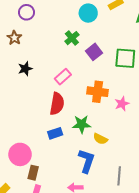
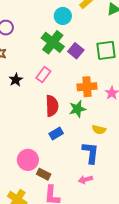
green cross: (72, 38) -> (53, 42), size x1.6
pink rectangle: (63, 77) -> (43, 75), moved
green star: (82, 124) -> (77, 109), moved
brown rectangle: (33, 173) -> (44, 174), turned -64

